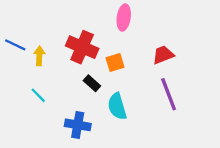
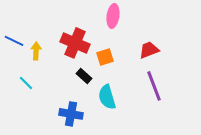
cyan line: (38, 95) -> (26, 83), moved

